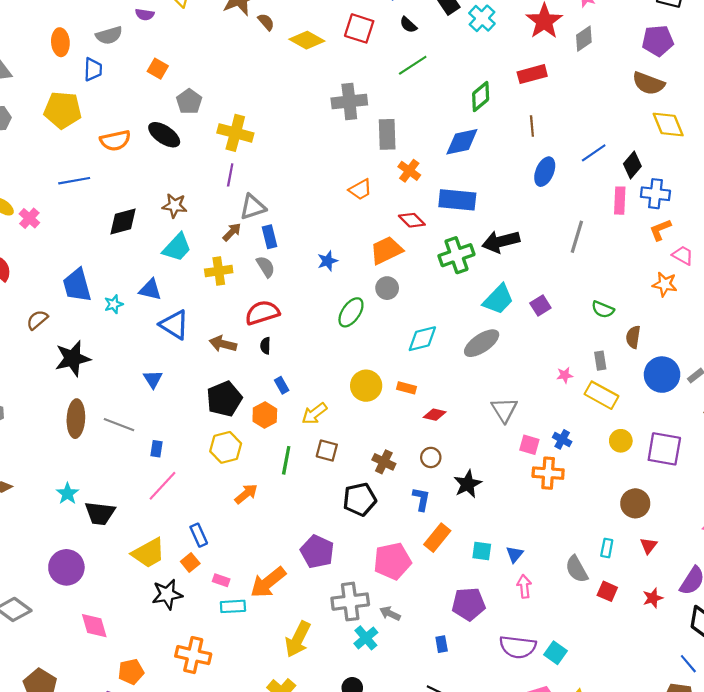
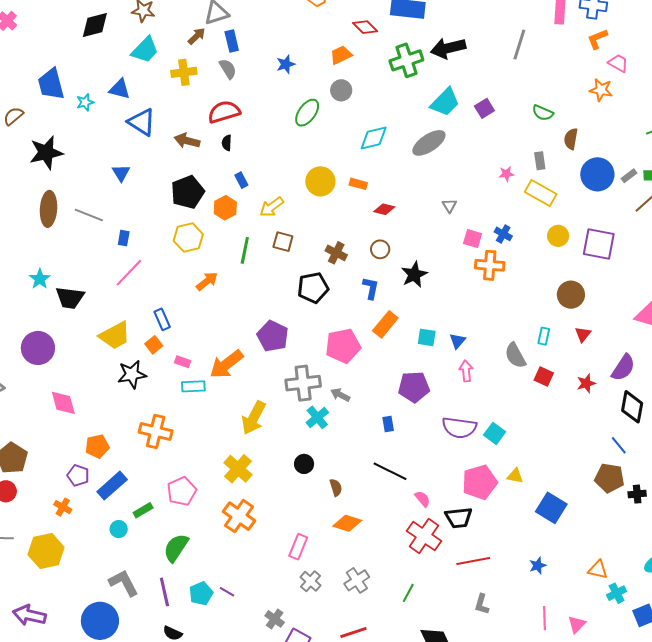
orange trapezoid: (386, 250) -> (341, 55), size x0.7
gray triangle: (504, 410) -> (449, 206), size x0.6

